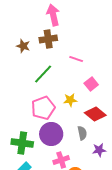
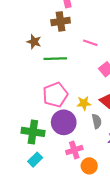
brown star: (23, 46) -> (34, 42), moved
green line: (43, 74) -> (55, 59), turned 45
yellow star: (70, 100) -> (84, 103), moved

